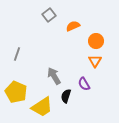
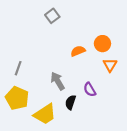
orange semicircle: (73, 26) -> (78, 51), moved
gray line: (17, 54) -> (18, 68), moved
orange triangle: (95, 61) -> (110, 65), moved

